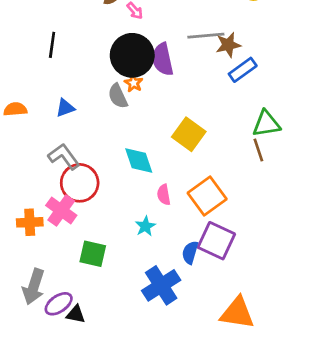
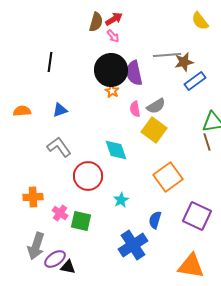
gray semicircle: (118, 96) -> (156, 106), moved, turned -96
red circle: (80, 183) -> (88, 176), moved
pink semicircle: (164, 195) -> (135, 109), moved
pink cross: (61, 210) -> (60, 213), moved, size x0.7
purple square: (216, 241) -> (197, 216), moved

